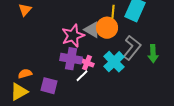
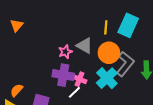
orange circle: (107, 28) -> (109, 53), moved
pink star: (73, 36) -> (65, 52), size x0.6
orange semicircle: (25, 74) -> (17, 90), turned -32

